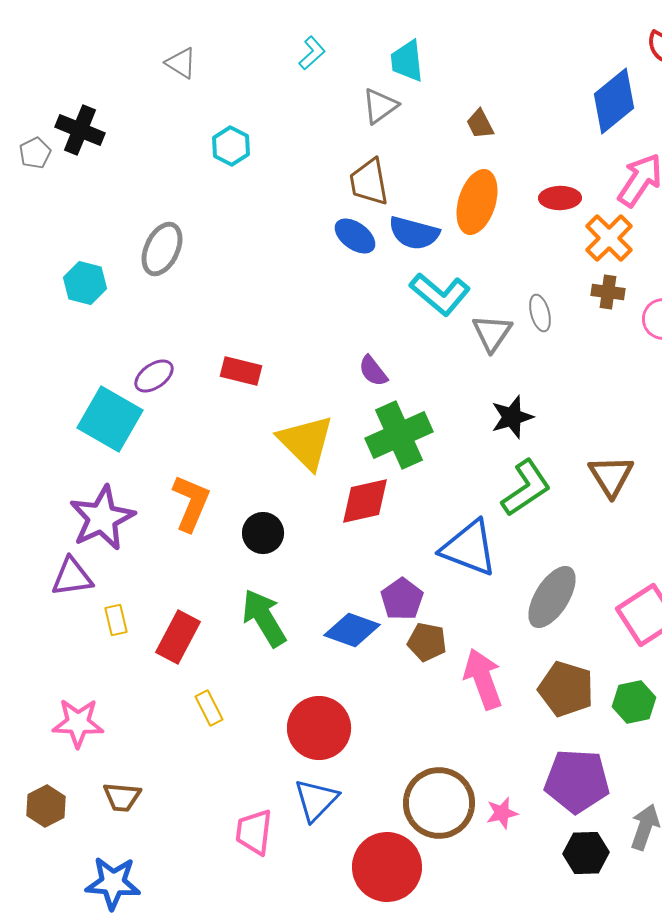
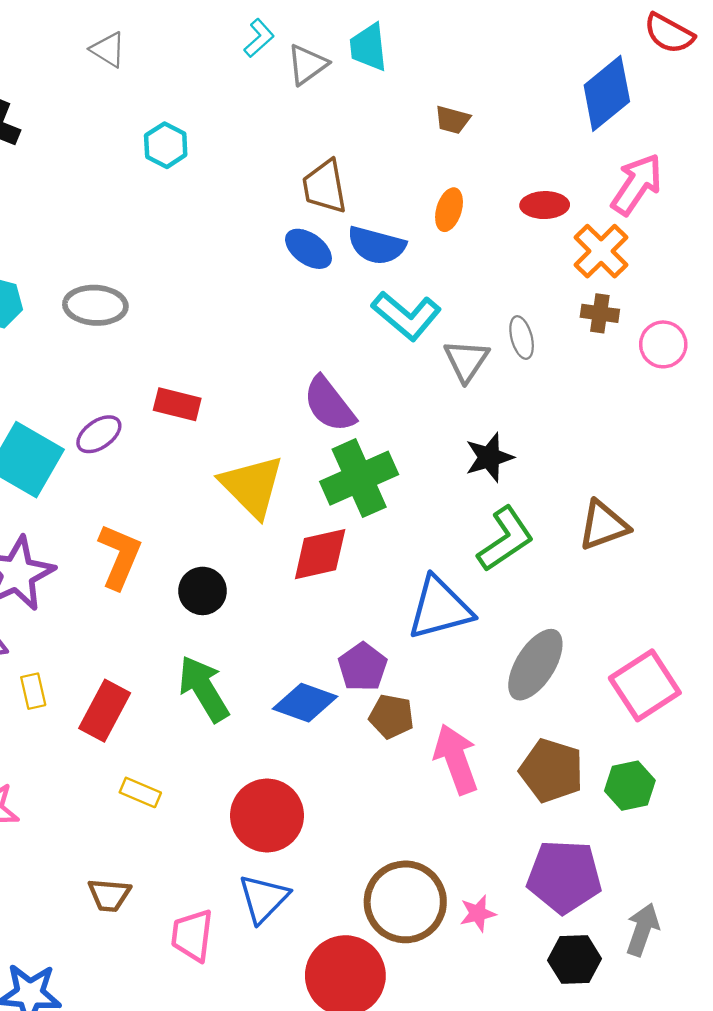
gray triangle: (380, 106) -> (307, 65), moved
brown trapezoid: (480, 124) -> (452, 120), turned -48
orange ellipse: (477, 202) -> (449, 210), size x0.6
gray ellipse: (162, 249) -> (95, 305), moved, turned 68
purple semicircle: (373, 371) -> (329, 404), size x1.6
purple ellipse: (154, 376) -> (99, 434), moved
brown triangle: (611, 476) -> (603, 525), turned 42
blue triangle: (469, 548) -> (440, 608), turned -36
yellow rectangle: (209, 708) -> (140, 792), turned -40
brown trapezoid: (122, 797) -> (109, 895), moved

